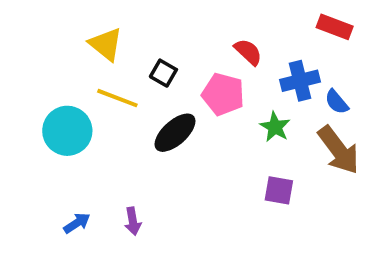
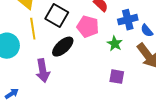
black square: (163, 73) -> (57, 16), size x1.6
yellow line: (117, 98) -> (33, 29), turned 60
purple arrow: (133, 221) -> (43, 71), moved, size x1.6

